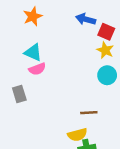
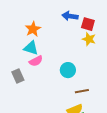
orange star: (33, 16) -> (33, 29), moved
cyan circle: (107, 75) -> (68, 70), moved
gray rectangle: (19, 94) -> (18, 76), moved

